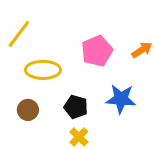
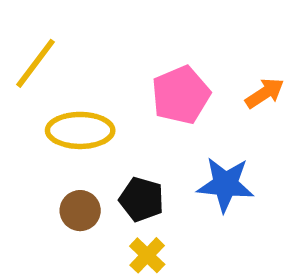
brown circle: (28, 110) -> (80, 211), moved

